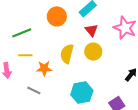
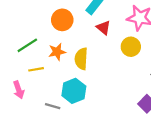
yellow circle: (93, 52) -> (131, 47), moved
orange star: (44, 68) -> (57, 52), moved
cyan hexagon: (82, 93) -> (74, 91), moved

